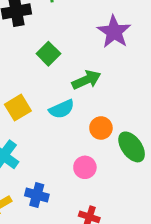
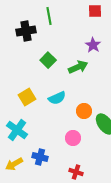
purple star: (114, 32) -> (93, 45), size x0.7
green arrow: (86, 80) -> (78, 67), moved

